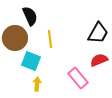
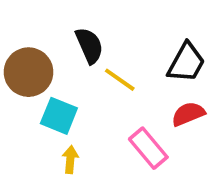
black semicircle: (30, 16) -> (89, 45), moved
yellow line: (50, 39) -> (120, 80), moved, turned -48

